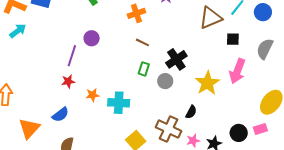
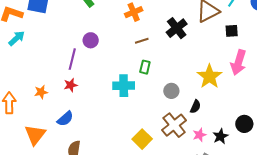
brown line: (142, 42) -> (142, 41), turned -40
black cross: (176, 59) -> (177, 28), moved
gray circle: (165, 81) -> (171, 91), moved
orange star: (93, 95) -> (41, 92), moved
cyan cross: (119, 103) -> (124, 86), moved
brown cross: (169, 129) -> (174, 125), turned 30

